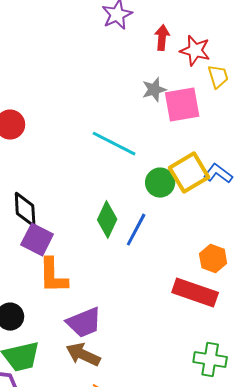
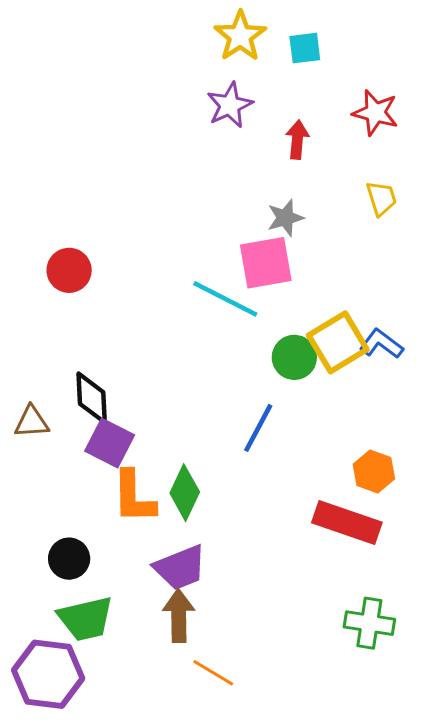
red star: (195, 51) -> (375, 113), moved
pink square: (182, 105) -> (266, 263), moved
green diamond: (107, 220) -> (185, 493), moved
brown arrow: (83, 355) -> (179, 616), turned 64

